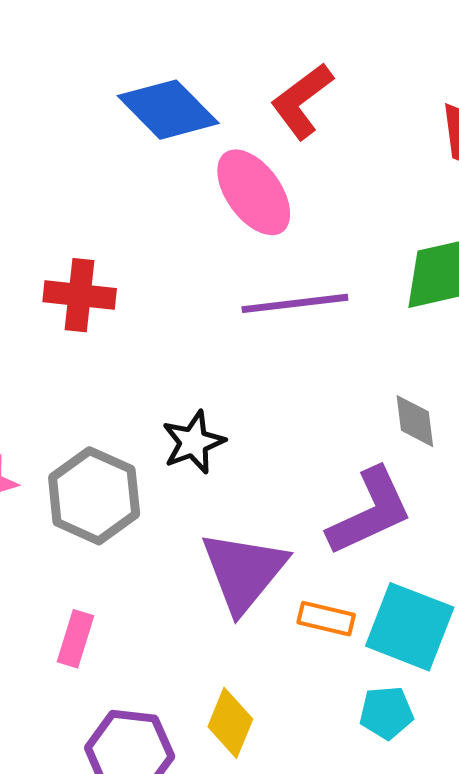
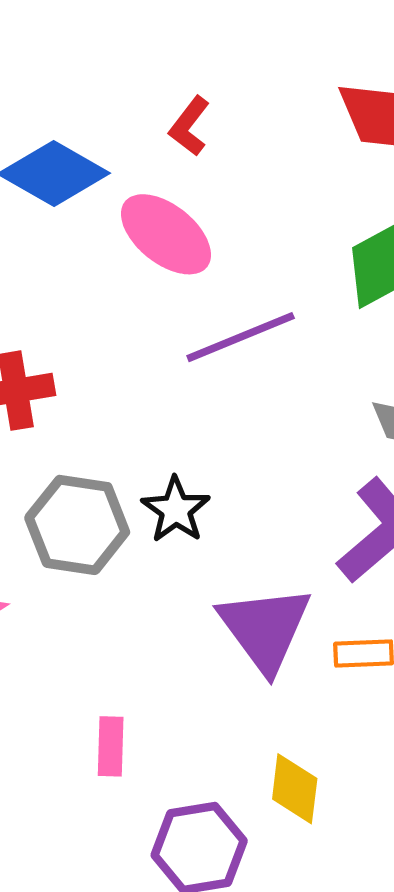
red L-shape: (302, 101) -> (189, 126), size x0.7
gray hexagon: (94, 496) -> (77, 525), moved

